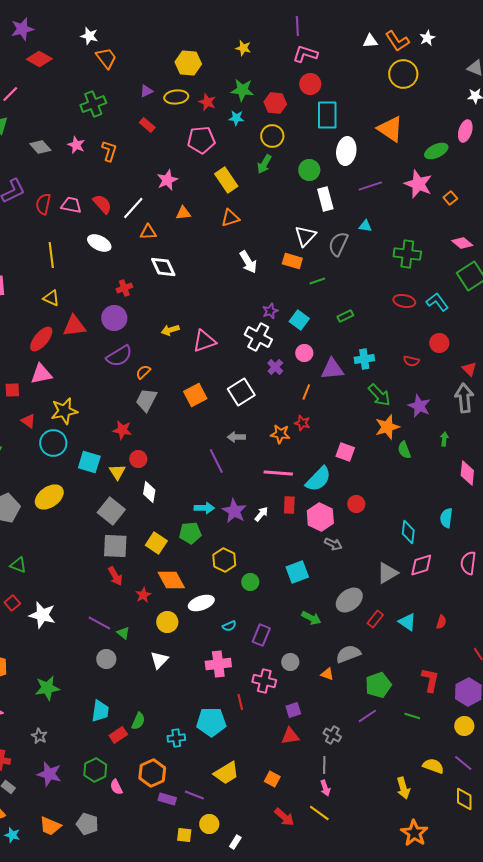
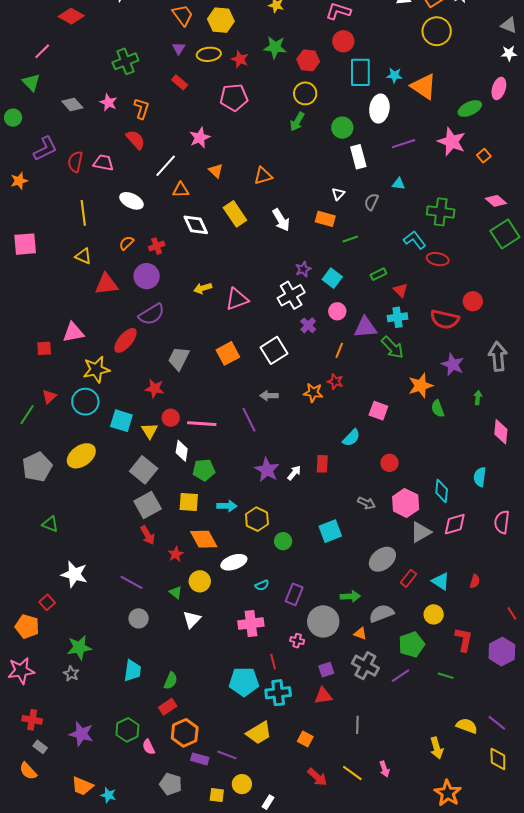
orange trapezoid: (106, 58) -> (183, 15), moved
purple triangle: (146, 91) -> (179, 48), turned -32
cyan star: (236, 118) -> (394, 75), moved
yellow rectangle: (226, 180) -> (235, 214), moved
red semicircle: (102, 204) -> (136, 140), moved
orange triangle: (183, 213) -> (216, 171), turned 49
white triangle: (305, 236) -> (338, 194), size x0.6
gray semicircle: (338, 244) -> (371, 202), size x0.7
cyan L-shape: (437, 302) -> (415, 240), moved
white cross: (258, 337) -> (291, 295), turned 32
red ellipse: (41, 339) -> (125, 340), moved
red semicircle: (411, 361) -> (445, 319), size x1.8
red triangle: (469, 369) -> (401, 290), moved
orange semicircle: (143, 372) -> (126, 243), moved
green arrow: (379, 395) -> (392, 347), moved
red triangle: (28, 421) -> (49, 397), moved, turned 42
pink line: (278, 473) -> (202, 424), moved
cyan semicircle: (318, 479) -> (351, 438), size x0.7
cyan arrow: (204, 508) -> (227, 506), moved
pink hexagon: (320, 517) -> (406, 503), moved
green pentagon: (190, 533) -> (204, 470), moved
yellow square: (156, 543) -> (189, 502), turned -30
gray square: (115, 546) -> (148, 505), turned -32
red square: (12, 603) -> (47, 602), moved
green arrow: (311, 618) -> (350, 596), moved, turned -30
green triangle: (123, 633) -> (176, 592), moved
gray circle: (290, 662) -> (323, 621), size x1.8
pink cross: (264, 681) -> (297, 641), size x0.6
yellow circle: (464, 726) -> (434, 614), moved
red rectangle: (118, 735) -> (168, 707), moved
gray cross: (332, 735) -> (365, 666), moved, size x1.5
gray star: (39, 736) -> (71, 674), moved
cyan cross: (176, 738) -> (278, 693), moved, size x1.4
pink arrow: (325, 788) -> (384, 769), moved
gray pentagon: (87, 824) -> (171, 784), moved
cyan star: (12, 835) -> (108, 795), moved

